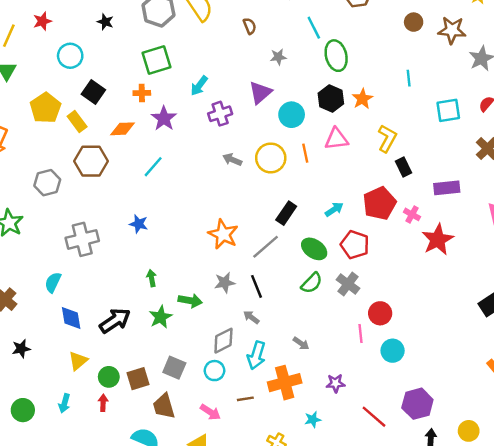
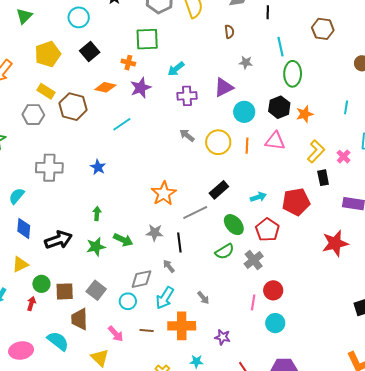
yellow rectangle: (77, 122) -> (46, 91), moved, turned -36
pink cross: (412, 214) -> (344, 157), moved

